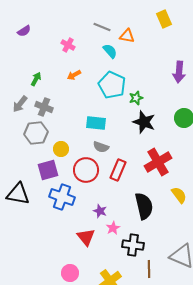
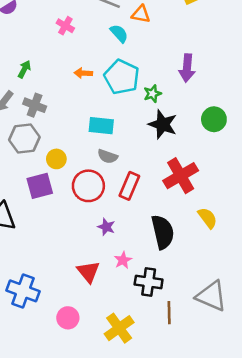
purple arrow: (179, 72) -> (187, 68), moved
orange arrow: (74, 75) -> (83, 73), moved, turned 32
blue cross: (62, 197) -> (23, 291), moved
purple star: (100, 211) -> (106, 227), moved

